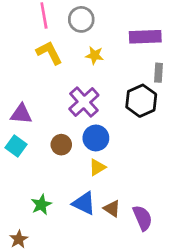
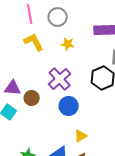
brown circle: (61, 145) -> (32, 98), moved
yellow triangle: (97, 167) -> (81, 136), moved

